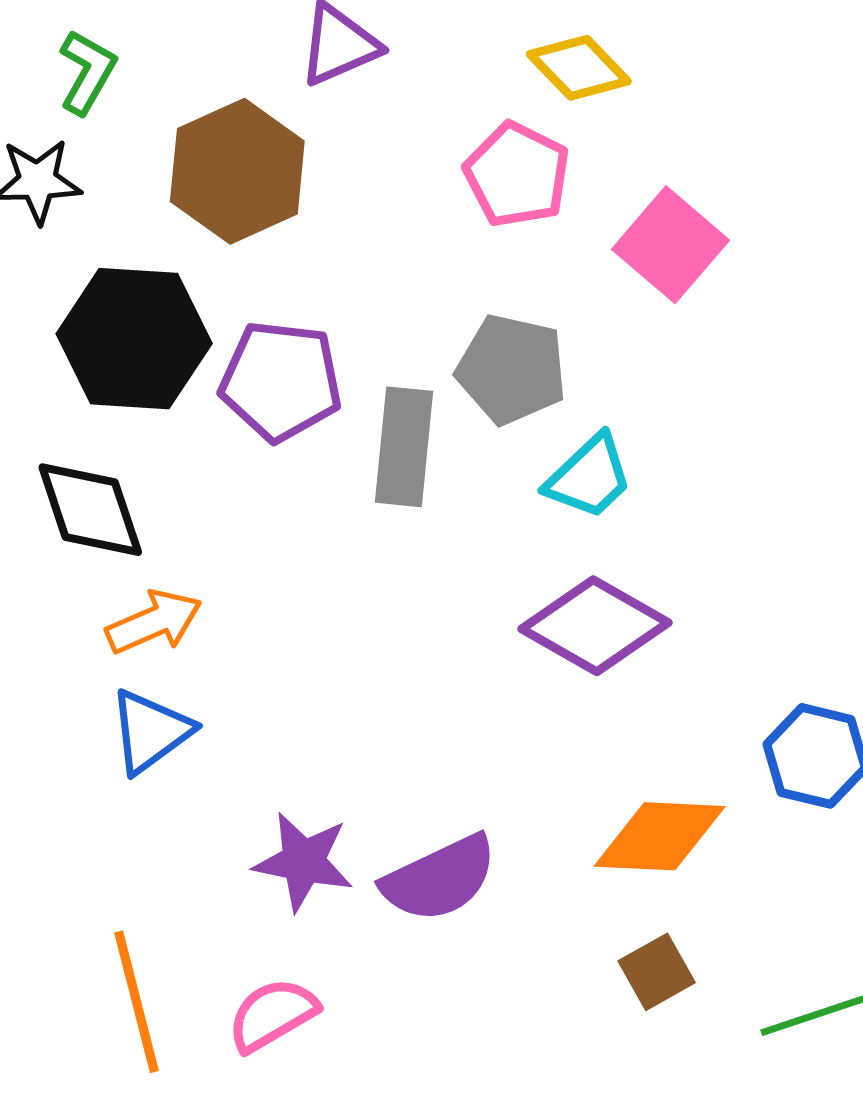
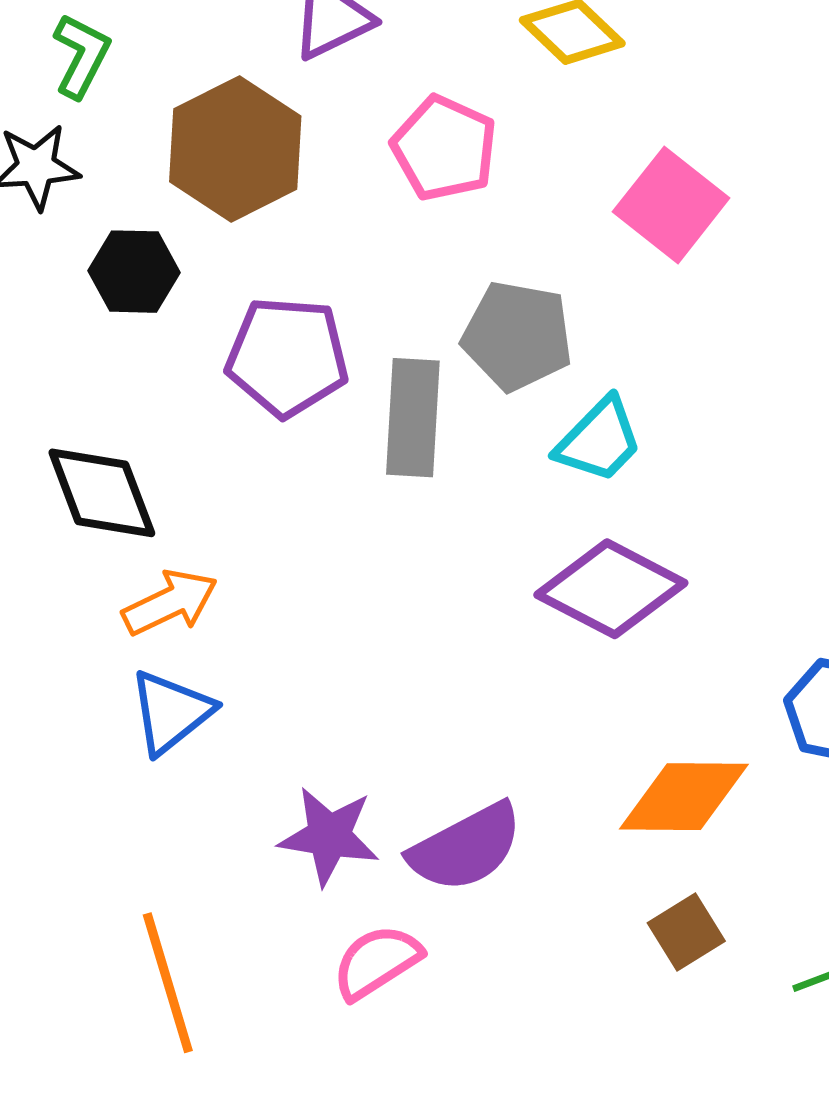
pink pentagon: (517, 175) -> (444, 148), moved
black hexagon: (134, 339) -> (134, 272), moved, size x0.6
pink semicircle: (272, 1015) -> (377, 962), moved

